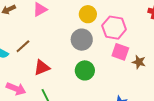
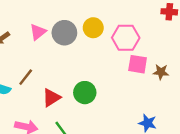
gray circle: (82, 40) -> (64, 33), moved
green circle: (85, 70) -> (85, 93), moved

